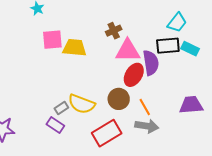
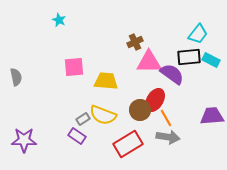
pink square: (52, 40) -> (74, 67), moved
yellow trapezoid: (74, 48) -> (106, 81), moved
purple semicircle: (151, 63) -> (172, 74), turned -45
red ellipse: (134, 75) -> (155, 100), moved

